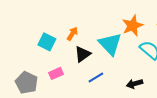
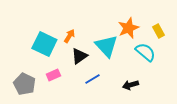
cyan square: (47, 42) -> (44, 44), size x1.4

